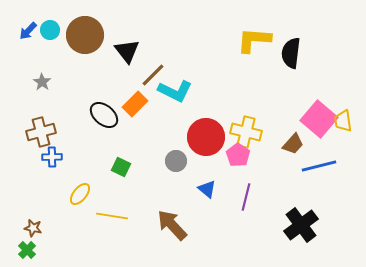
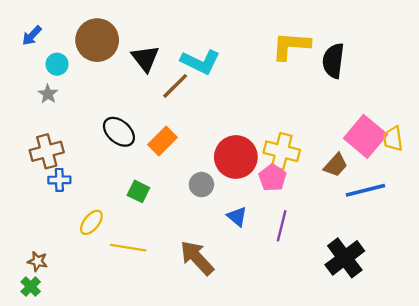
cyan circle: (50, 30) -> (57, 64), moved
cyan L-shape: (175, 91) -> (200, 62), moved
orange rectangle: (135, 104) -> (162, 141), moved

